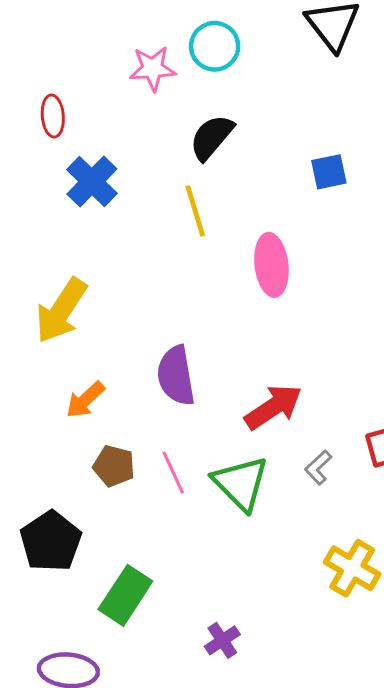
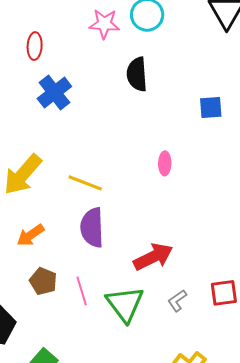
black semicircle: (212, 137) -> (137, 74), turned -52
yellow line: (195, 211) -> (85, 183), moved, turned -60
pink ellipse: (271, 265) -> (165, 163), size x0.6

